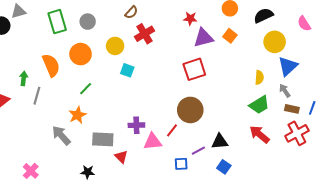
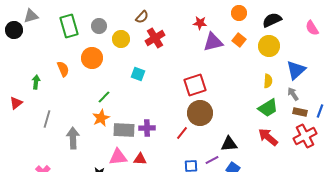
yellow circle: (275, 42) -> (269, 46), moved
yellow circle: (115, 46) -> (121, 39), moved
orange semicircle: (51, 65) -> (63, 69), size x0.7
red square: (194, 69) -> (195, 85), moved
green line: (86, 89) -> (104, 97), moved
gray line: (37, 96) -> (47, 119), moved
orange star: (77, 115) -> (101, 118), moved
gray arrow: (61, 135) -> (73, 138), turned 40
gray rectangle: (103, 139) -> (124, 130), moved
pink triangle: (153, 141) -> (118, 157), moved
purple line: (198, 151) -> (212, 160), moved
red triangle: (121, 157) -> (140, 159), moved, turned -40

